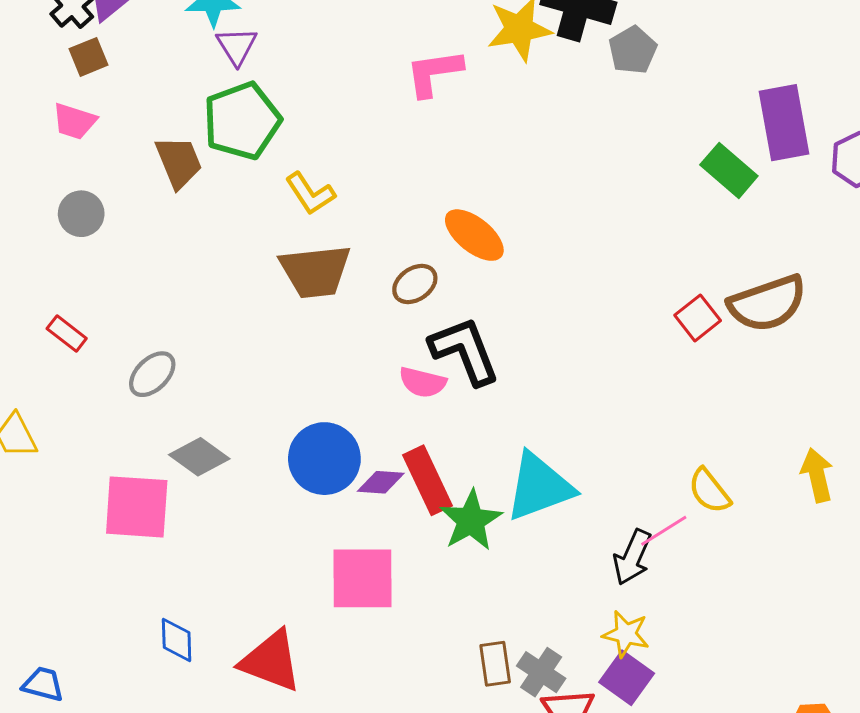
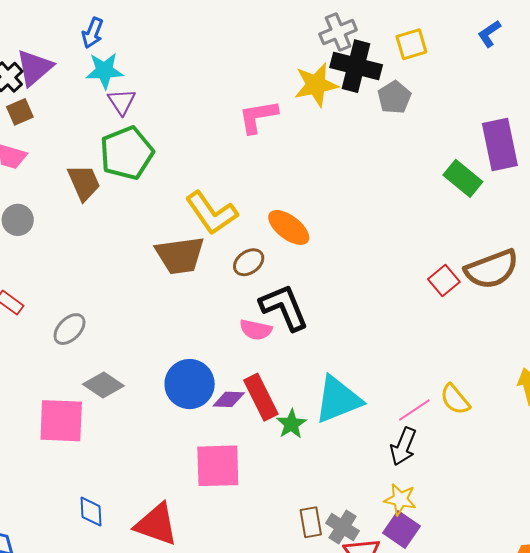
yellow L-shape: (310, 194) -> (211, 213), moved, size x1.5
green star: (471, 520) -> (291, 424), size x0.7
pink line: (664, 531) -> (414, 410), moved

